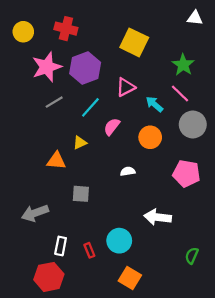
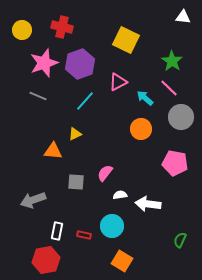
gray line: (54, 102) -> (38, 96), moved, turned 54
pink semicircle: (112, 127) -> (105, 173), moved
white semicircle: (128, 171) -> (120, 195), moved
red rectangle: (89, 250) -> (84, 235), turned -56

